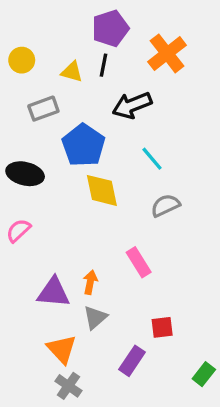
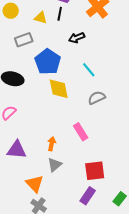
black arrow: (132, 105) -> (77, 38), size x0.7
purple triangle: (53, 292) -> (17, 150), moved
red square: (162, 327) -> (95, 171), size x1.5
purple rectangle: (132, 361) -> (88, 196), moved

